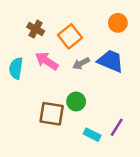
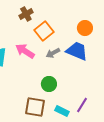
orange circle: (118, 23) -> (85, 28), moved
brown cross: (36, 29) -> (26, 14), moved, turned 32
brown square: (52, 114) -> (35, 107), moved

